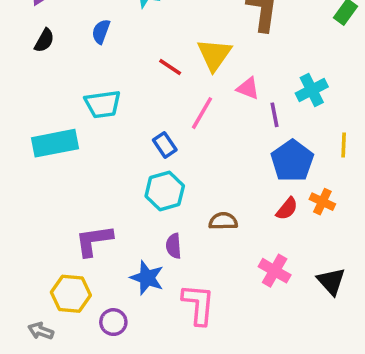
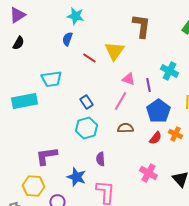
blue semicircle: (101, 32) -> (67, 39), moved
pink triangle: (248, 88) -> (128, 79), moved
cyan cross: (312, 90) -> (169, 71), turned -36
pink line: (202, 113) -> (120, 101), moved
brown semicircle: (223, 221) -> (125, 128), moved
purple semicircle: (174, 246) -> (100, 159), moved

